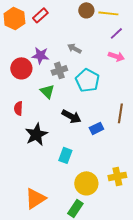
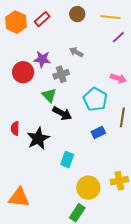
brown circle: (86, 10) -> (77, 14), moved
pink arrow: (116, 56) -> (118, 78), moved
cyan pentagon: (87, 80) -> (95, 99), moved
red semicircle: (18, 108) -> (15, 128), moved
black arrow: (71, 116) -> (62, 113), moved
orange triangle: (35, 198) -> (19, 198), moved, turned 40

